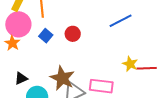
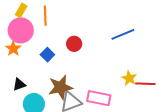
blue square: (46, 36) -> (47, 55), moved
brown star: (62, 78) -> (60, 87), turned 30

